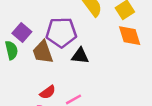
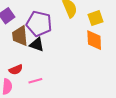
black triangle: (80, 56) -> (37, 45), moved

